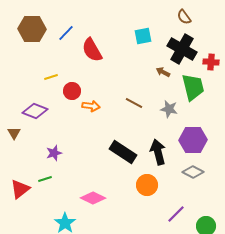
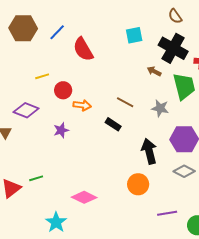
black rectangle: (123, 152) -> (113, 124), moved, size x0.6
purple star: (54, 153) -> (61, 130), moved
purple line: (176, 214) -> (167, 213), turned 36

